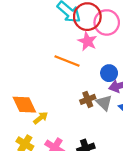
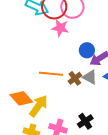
orange line: (67, 61) -> (51, 74), moved
yellow arrow: (41, 118) -> (39, 106), size x1.6

